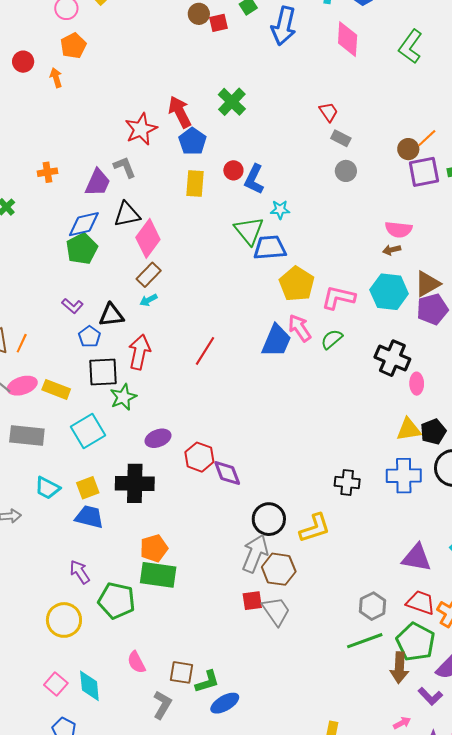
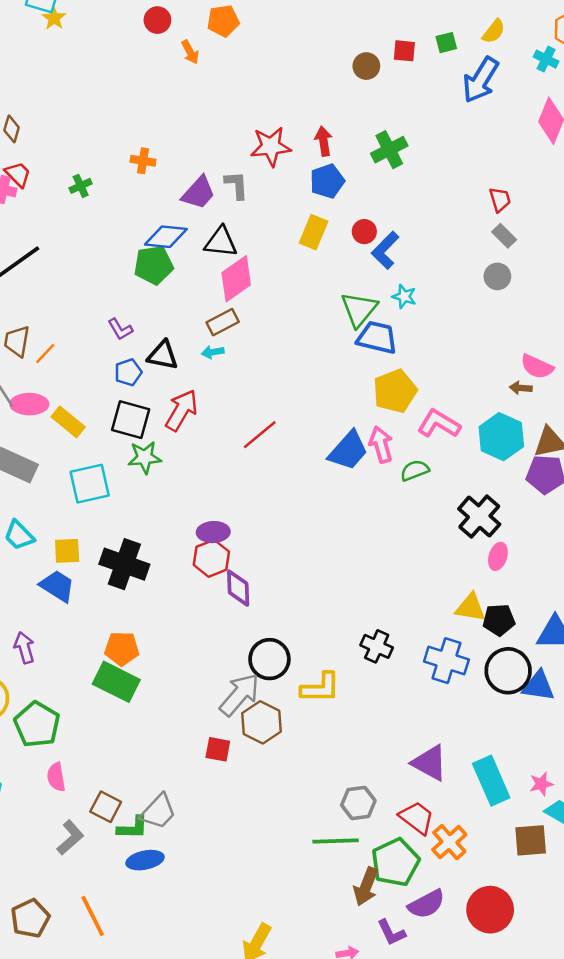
brown circle: (199, 14) -> (366, 66), moved
orange arrow: (56, 78) -> (190, 52), turned 150
red arrow: (180, 112) -> (324, 141), size x0.7
purple ellipse: (158, 438) -> (213, 532), moved
green pentagon: (117, 601) -> (37, 724), moved
gray trapezoid: (276, 611) -> (158, 812), moved, turned 60

